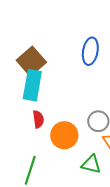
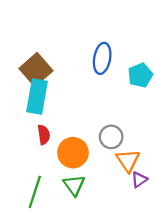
green triangle: (91, 164) -> (74, 185), moved, turned 40

